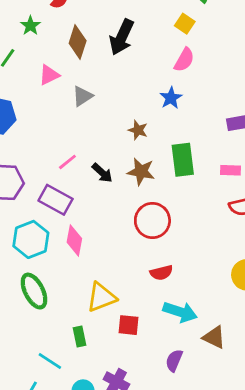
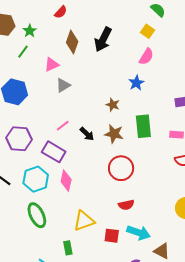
green star: (30, 26) -> (30, 31), moved
gray triangle: (82, 96) -> (63, 85), moved
red square: (128, 325) -> (112, 236), moved

